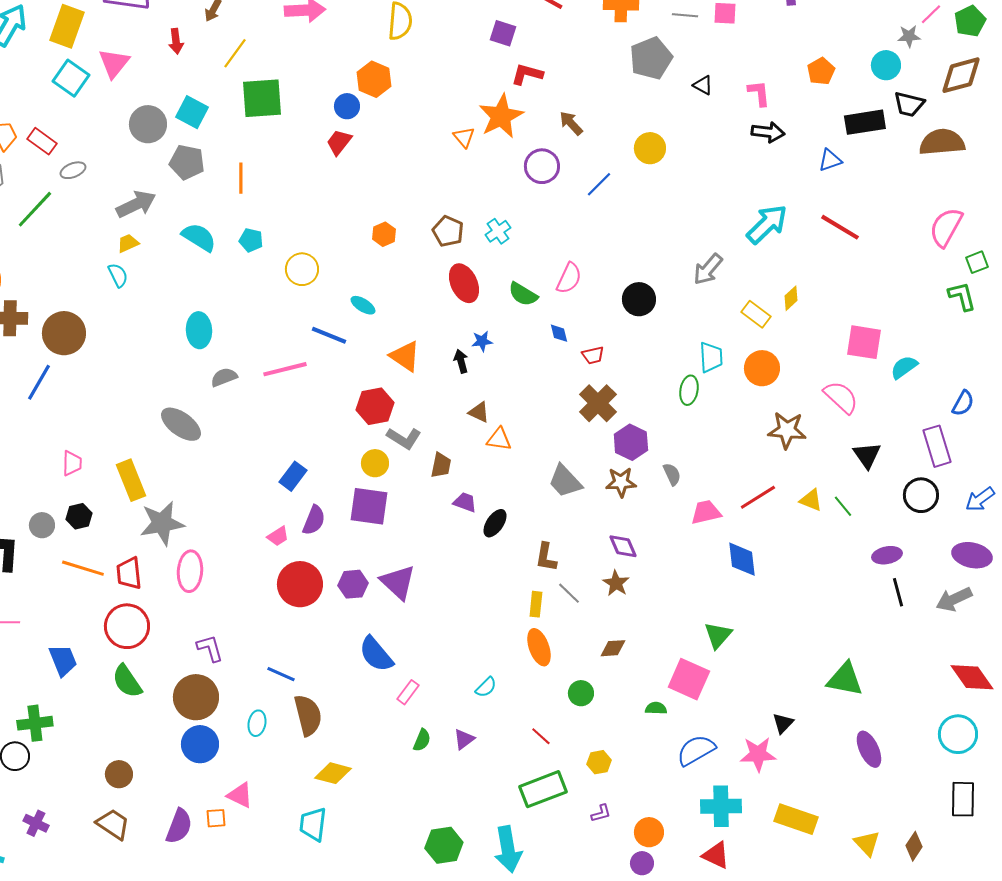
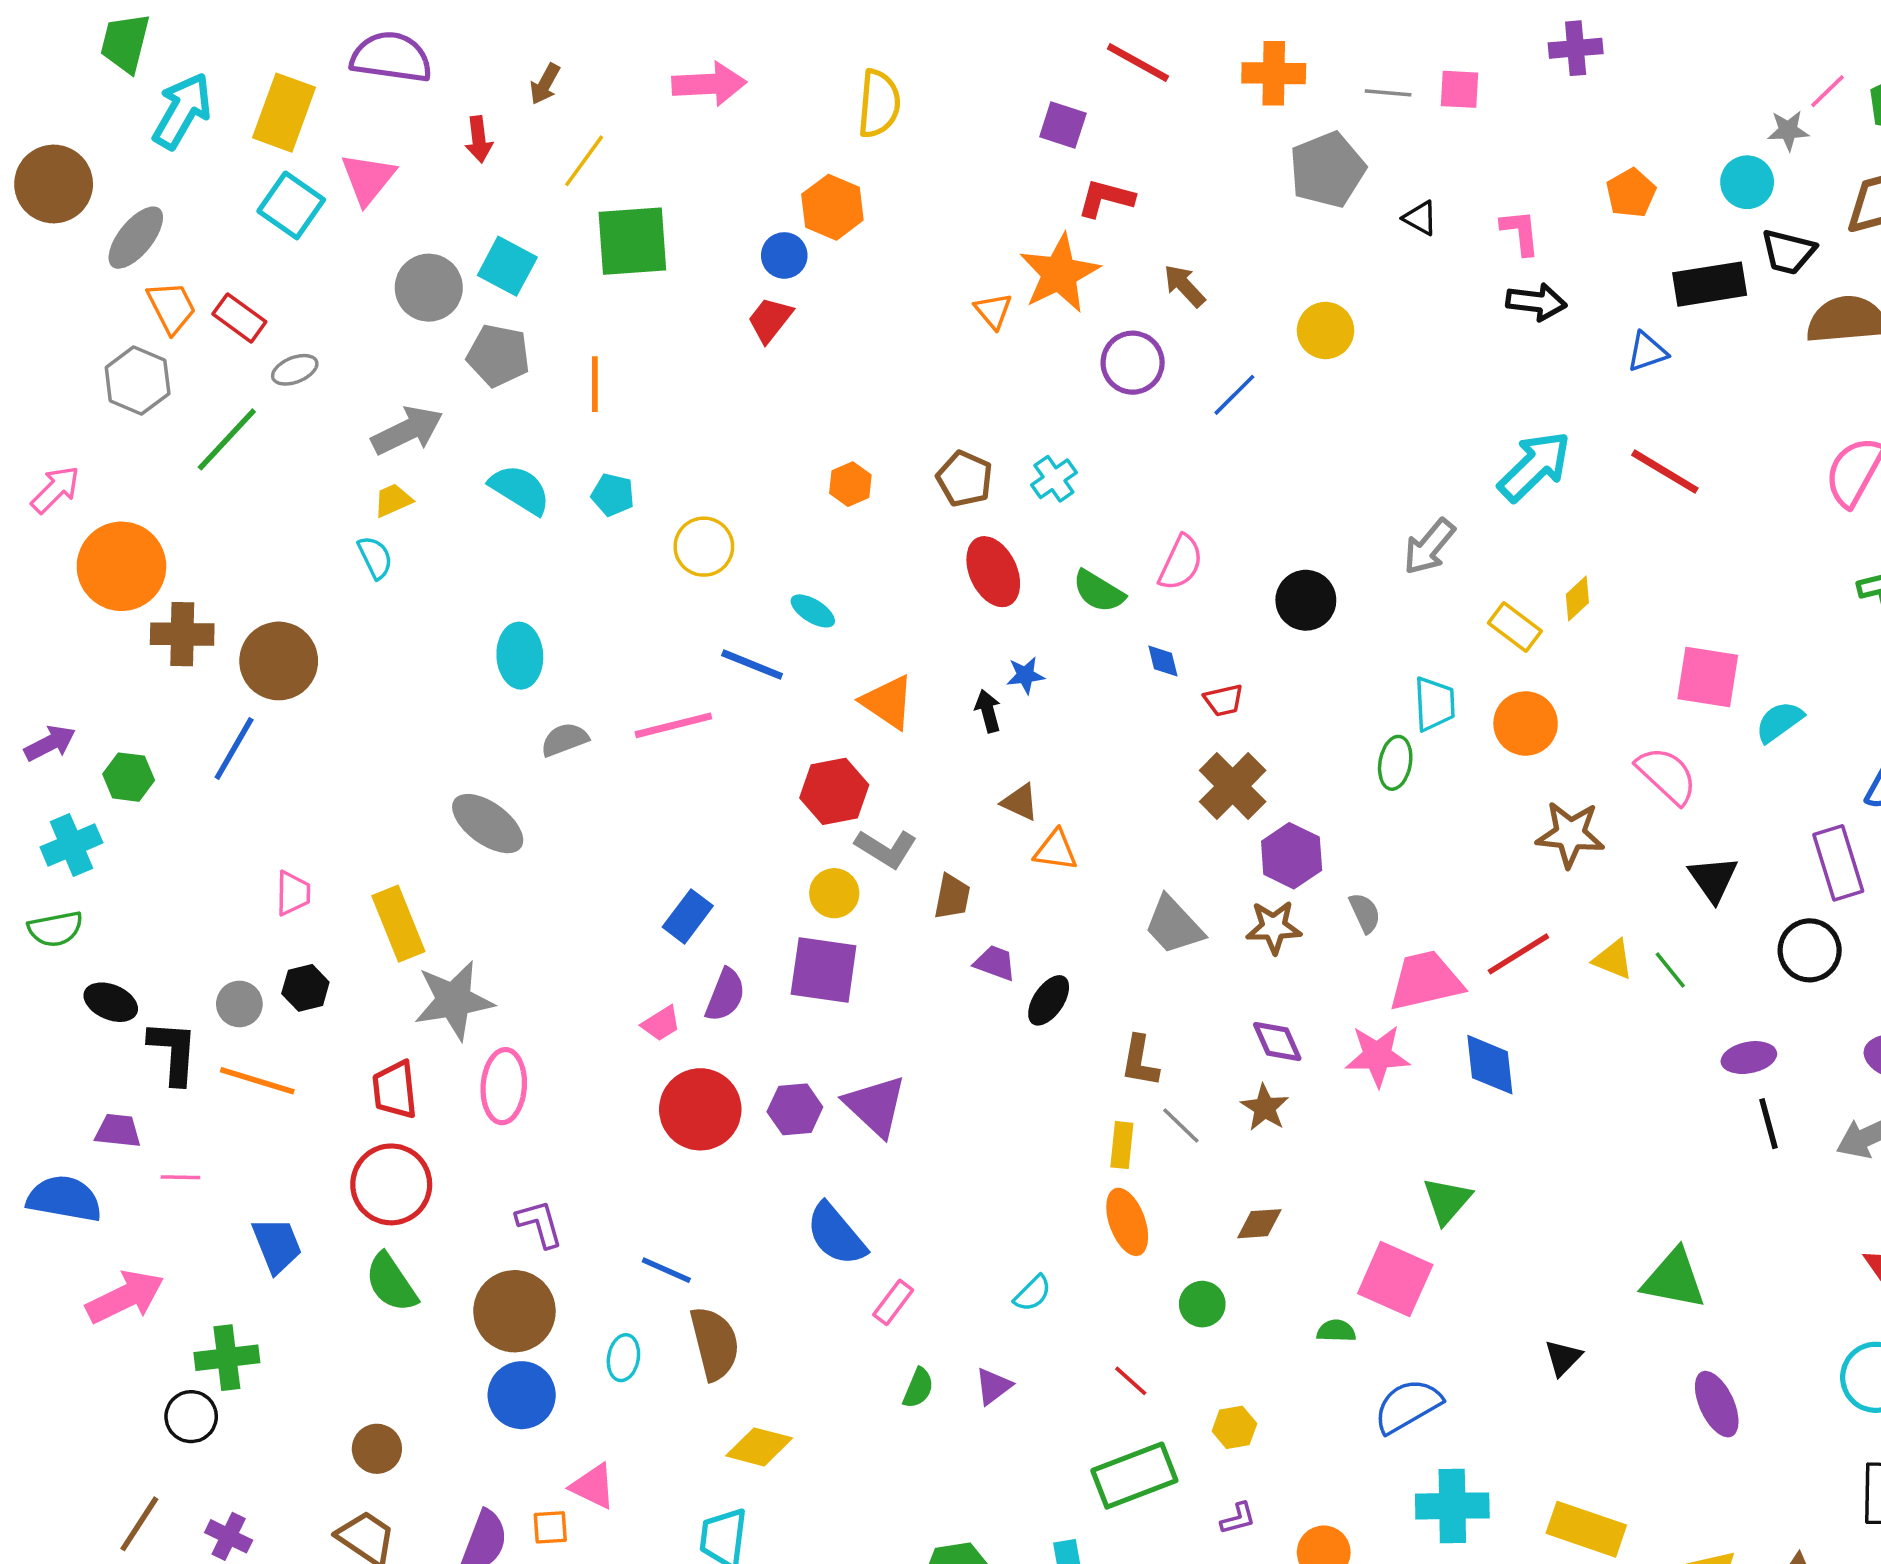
pink trapezoid: (706, 512) -> (1426, 981), size x1.4
orange line: (83, 568) -> (257, 1081), moved
pink star: (758, 754) -> (1377, 1056), moved

